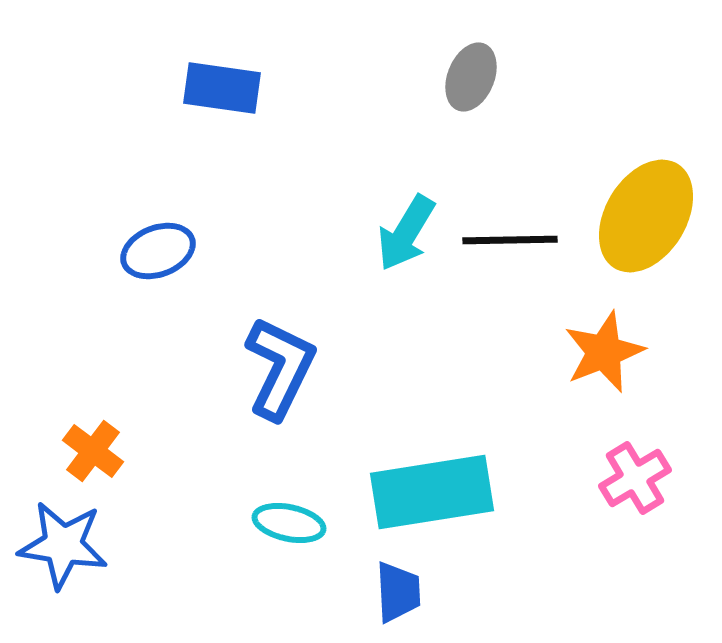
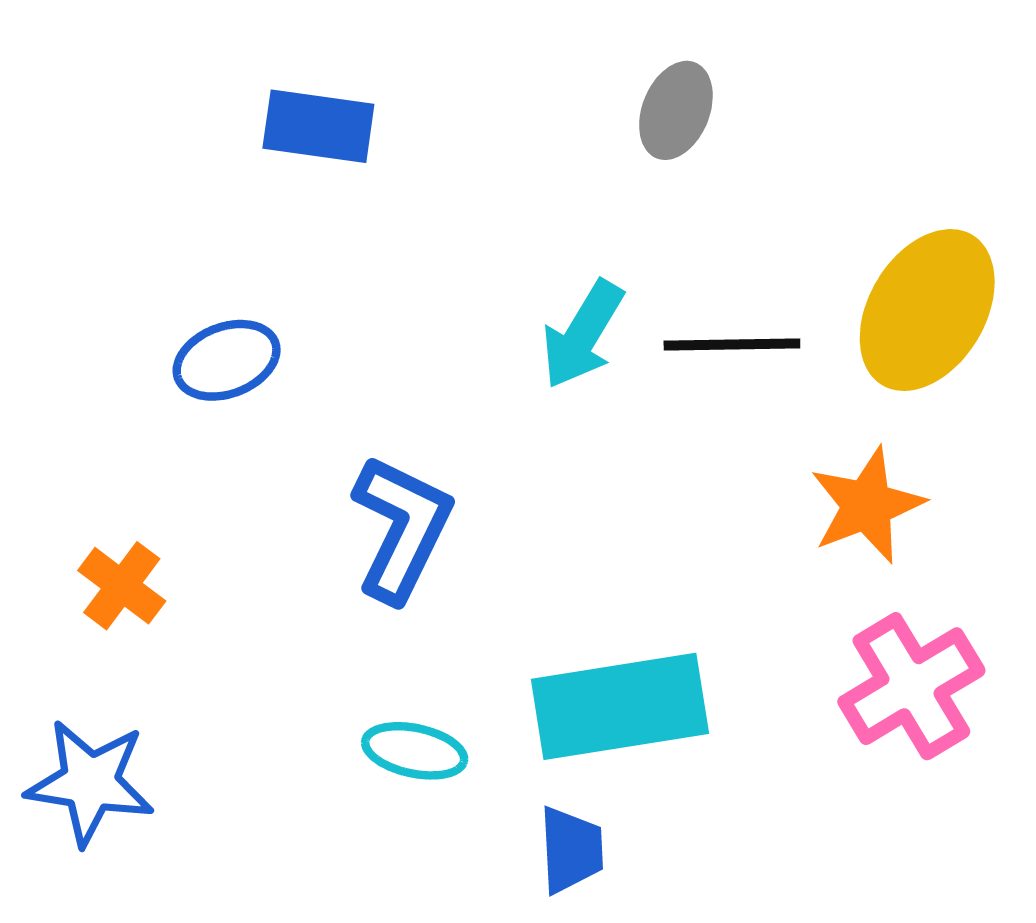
orange cross: (93, 451) -> (122, 586), moved
pink cross: (635, 478) -> (911, 686), size x1.4

